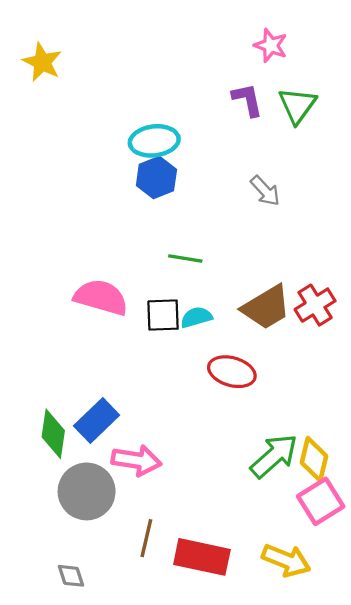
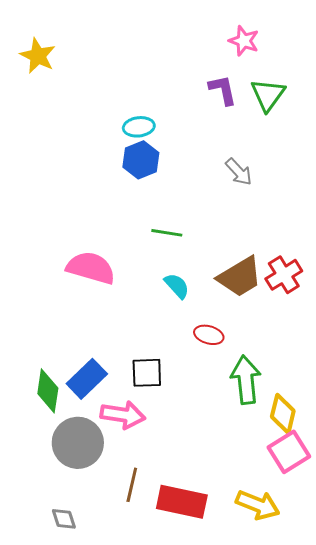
cyan ellipse: (154, 141) -> (139, 127), size x0.7
black square: (163, 315) -> (147, 373), moved
cyan semicircle: (196, 317) -> (177, 286), turned 64
red ellipse: (232, 372) -> (209, 335), size x0.7
green arrow: (274, 456) -> (246, 380), moved, turned -54

